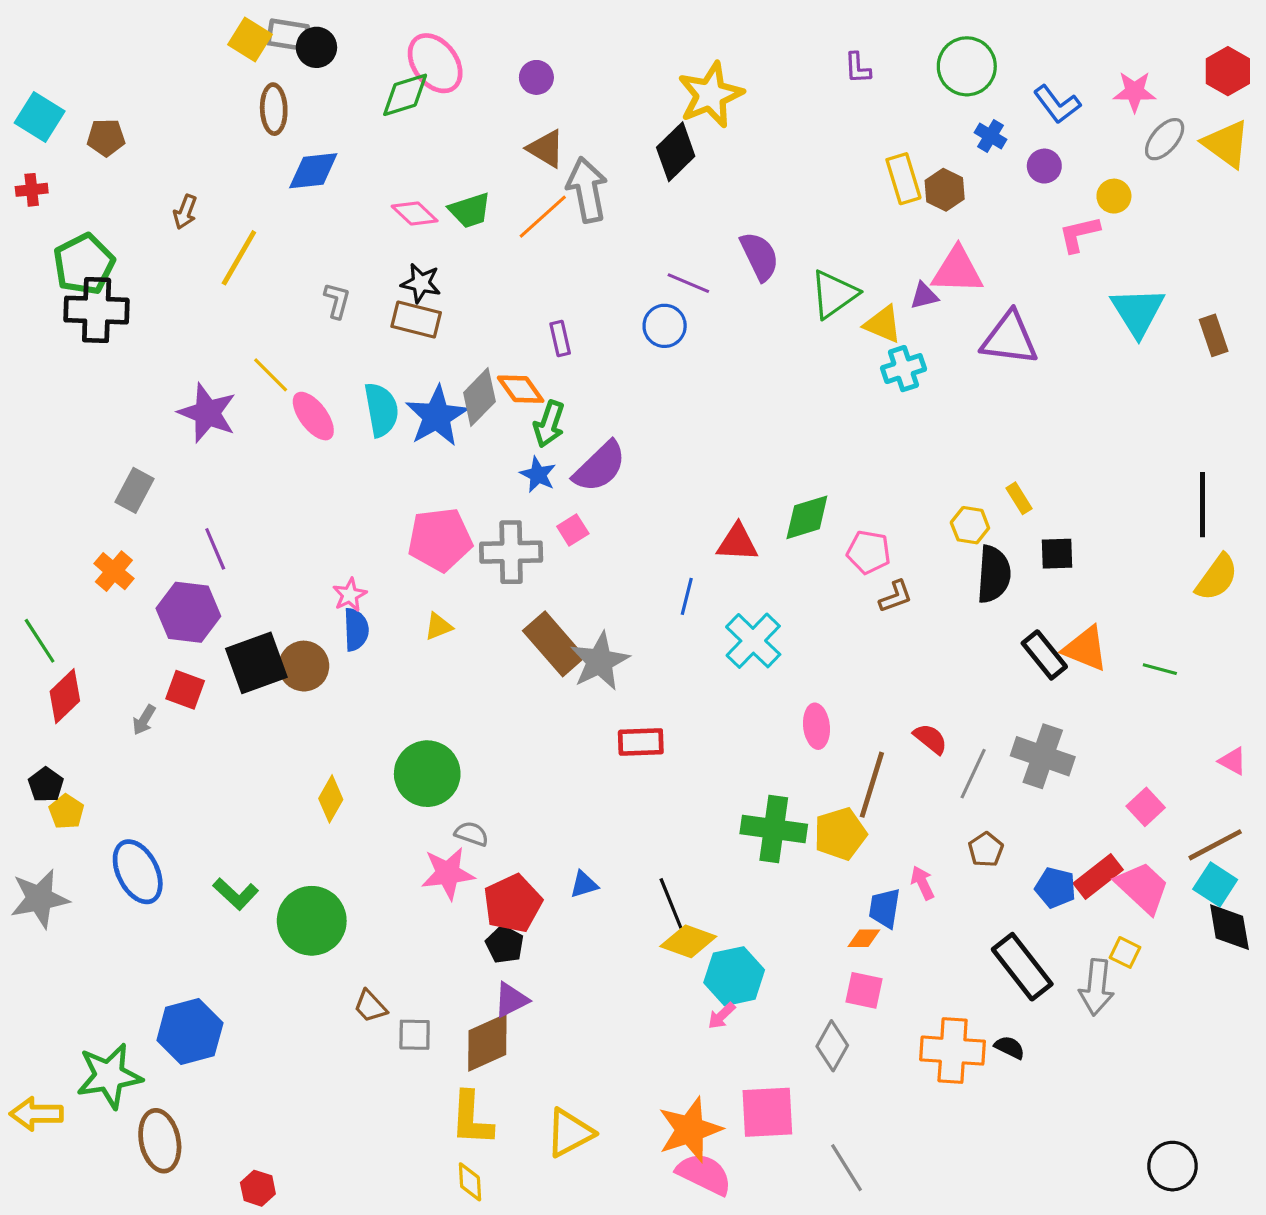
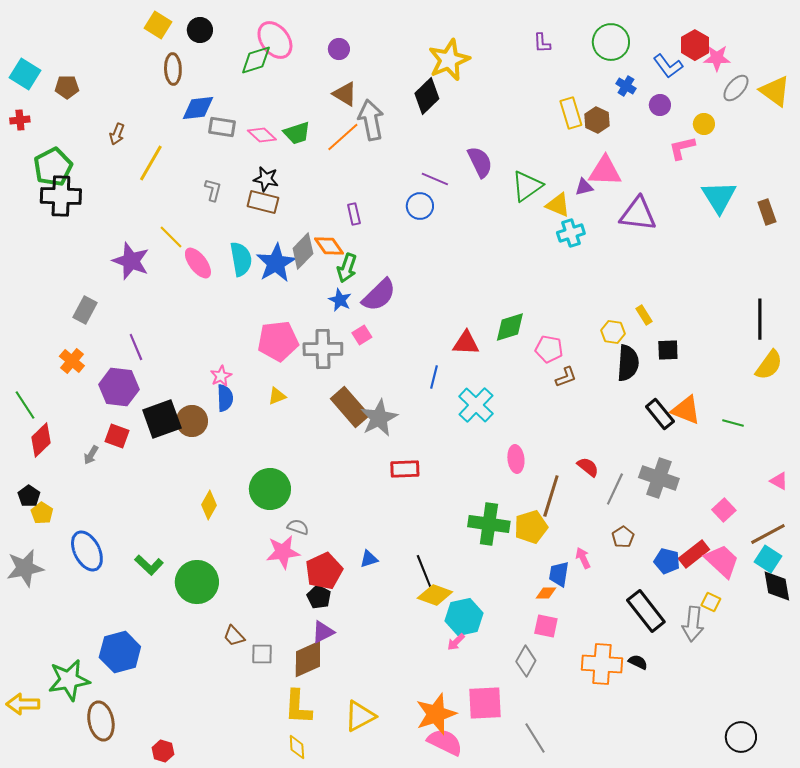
gray rectangle: (288, 35) -> (222, 127), moved
red hexagon: (1228, 71) -> (695, 45), moved

